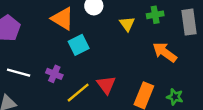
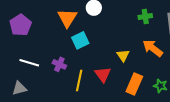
orange triangle: (63, 19) -> (67, 18), turned 30
yellow triangle: (127, 24) -> (123, 55), moved
yellow line: (78, 93) -> (79, 80), turned -40

